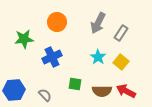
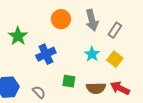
orange circle: (57, 22) -> (61, 19), moved
gray arrow: (98, 23) -> (92, 20), turned -40
green star: (24, 39) -> (18, 36), turned -30

